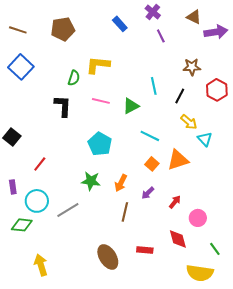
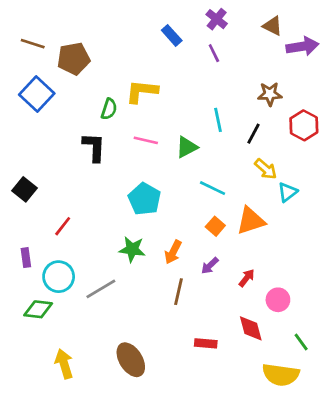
brown pentagon: (63, 29) -> (74, 59), moved
purple line: (161, 36) -> (214, 53), moved
cyan triangle: (205, 139) -> (288, 192), turned 35
brown ellipse: (108, 257) -> (131, 360), moved

